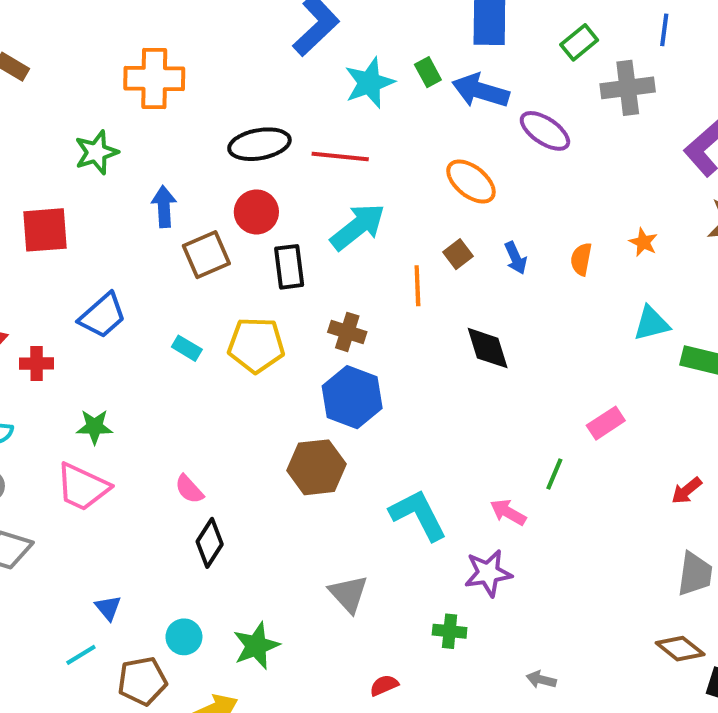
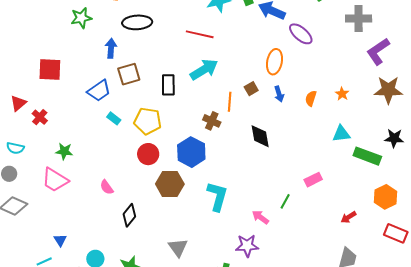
gray cross: (628, 88) -> (359, 18), moved
black ellipse: (259, 144) -> (137, 22), moved
orange ellipse: (471, 181) -> (274, 62), moved, turned 55
red circle: (256, 212) -> (148, 154), moved
red square: (45, 230) -> (50, 70), moved
blue trapezoid: (103, 316) -> (99, 91), moved
brown cross: (347, 332) -> (212, 121), moved
red cross: (37, 364) -> (40, 117), turned 35
cyan L-shape: (418, 515) -> (217, 196), moved, turned 36
black diamond: (210, 543) -> (129, 215), moved

